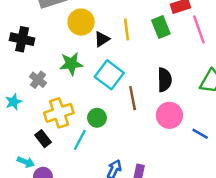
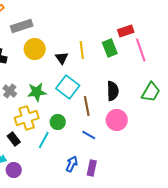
yellow circle: (81, 22) -> (35, 49), moved
black triangle: (102, 39) -> (62, 58), turned -32
green star: (71, 64) -> (37, 92), moved
blue line: (200, 134) -> (89, 135), moved

